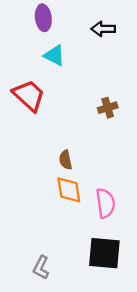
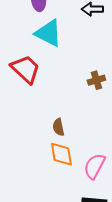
cyan triangle: (54, 56) -> (48, 33), size x1.4
pink semicircle: (105, 203) -> (94, 166), turned -144

